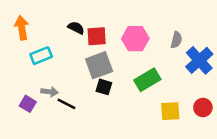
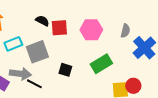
gray square: (99, 65) -> (37, 52), moved
gray arrow: (50, 92) -> (20, 74), size x1.5
red circle: (203, 107) -> (133, 86), moved

